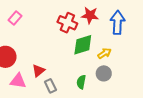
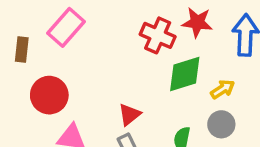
pink rectangle: (15, 18) -> (66, 27), size x1.5
red triangle: (38, 71) -> (129, 114), moved

